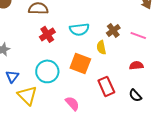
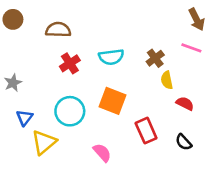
pink line: (138, 35) -> (191, 48), moved
yellow semicircle: (101, 47) -> (167, 80), moved
red semicircle: (136, 65) -> (185, 103), turned 32
yellow triangle: (27, 95) -> (44, 142), turned 35

